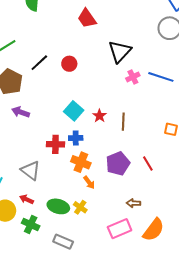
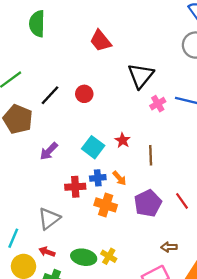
purple arrow: (21, 112) -> (49, 151), moved, turned -60
red star: (99, 116) -> (123, 140), moved
gray triangle: (31, 170) -> (49, 219), turned 50
orange arrow: (89, 183) -> (119, 178), moved

